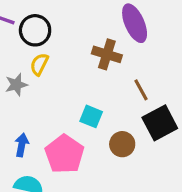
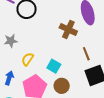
yellow semicircle: (39, 64) -> (28, 59), moved
brown circle: (122, 144) -> (62, 86), moved

